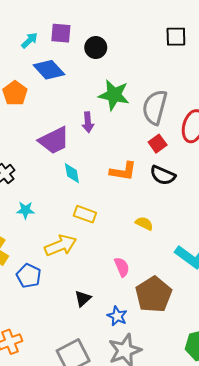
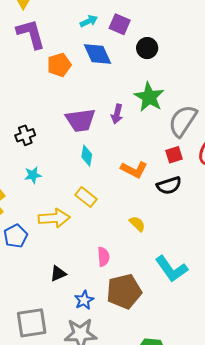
black semicircle: (163, 175) -> (169, 185), turned -60
cyan star: (25, 210) -> (33, 175), turned -30

